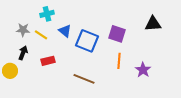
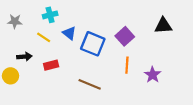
gray star: (23, 30) -> (15, 21), moved
purple square: (117, 34) -> (125, 36), turned 30
black arrow: (23, 53) -> (24, 57), turned 64

